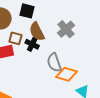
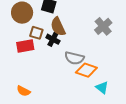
gray cross: (66, 29) -> (103, 26), moved
gray semicircle: (54, 63) -> (74, 58), turned -60

